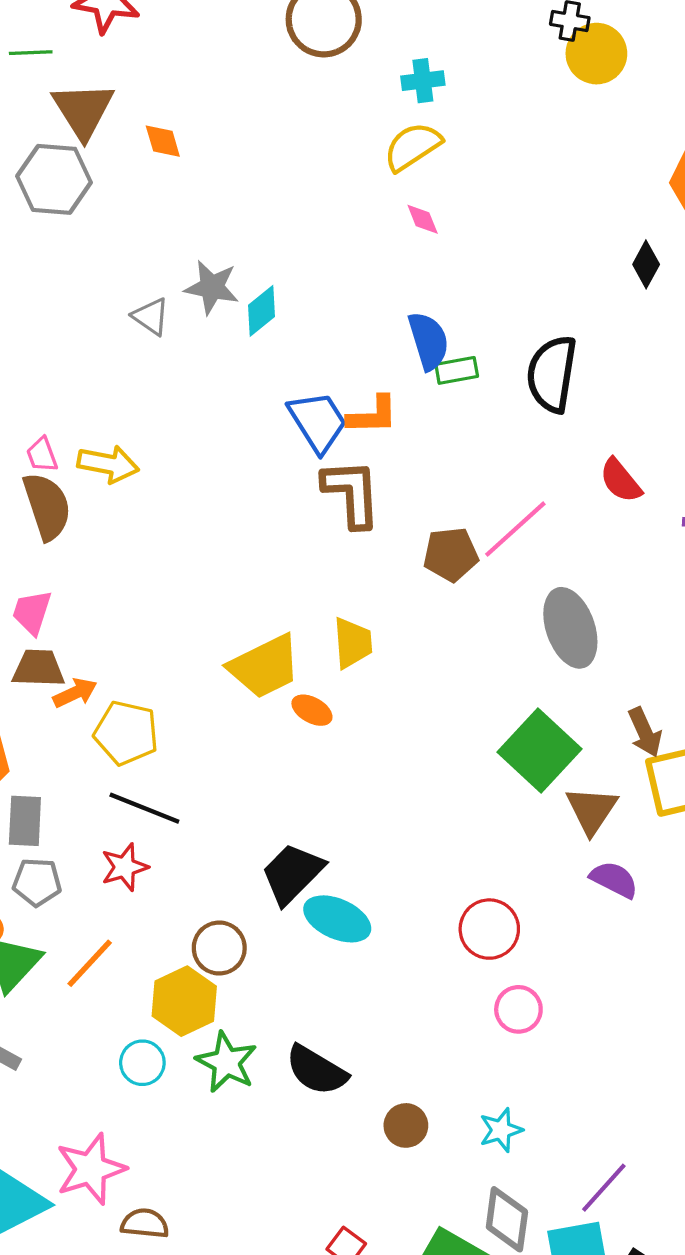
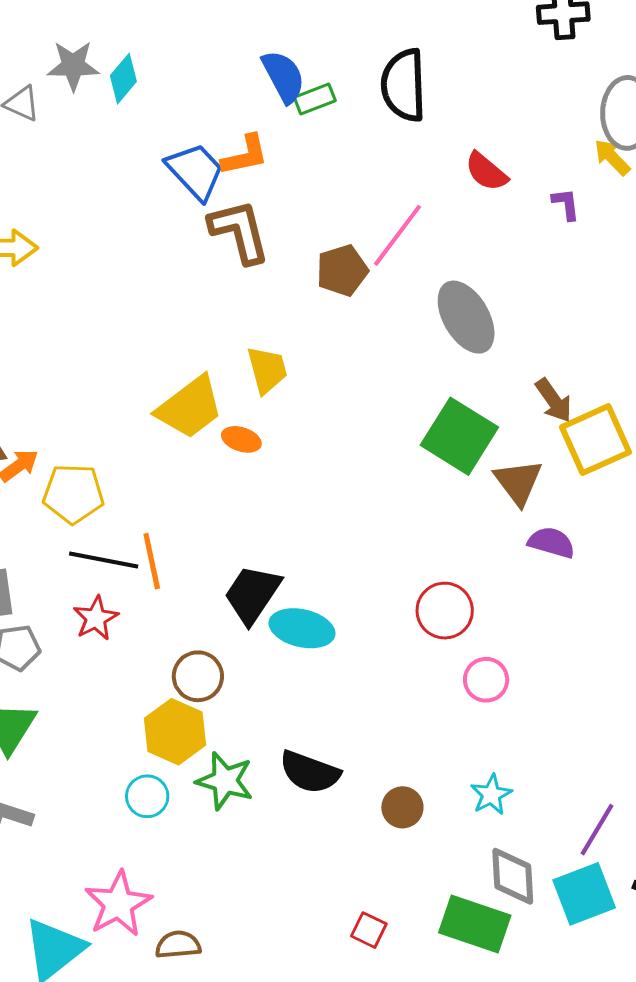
orange line: (90, 963) -> (152, 561), moved, turned -44

